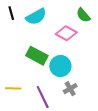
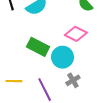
pink diamond: (66, 33) -> (76, 34), moved

